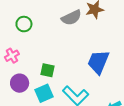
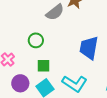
green circle: (24, 24) -> (36, 40), moved

